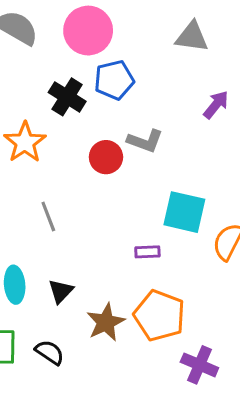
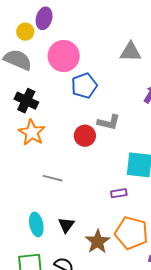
black cross: (67, 97) -> (26, 101), moved
gray line: (48, 217) -> (53, 178), turned -48

